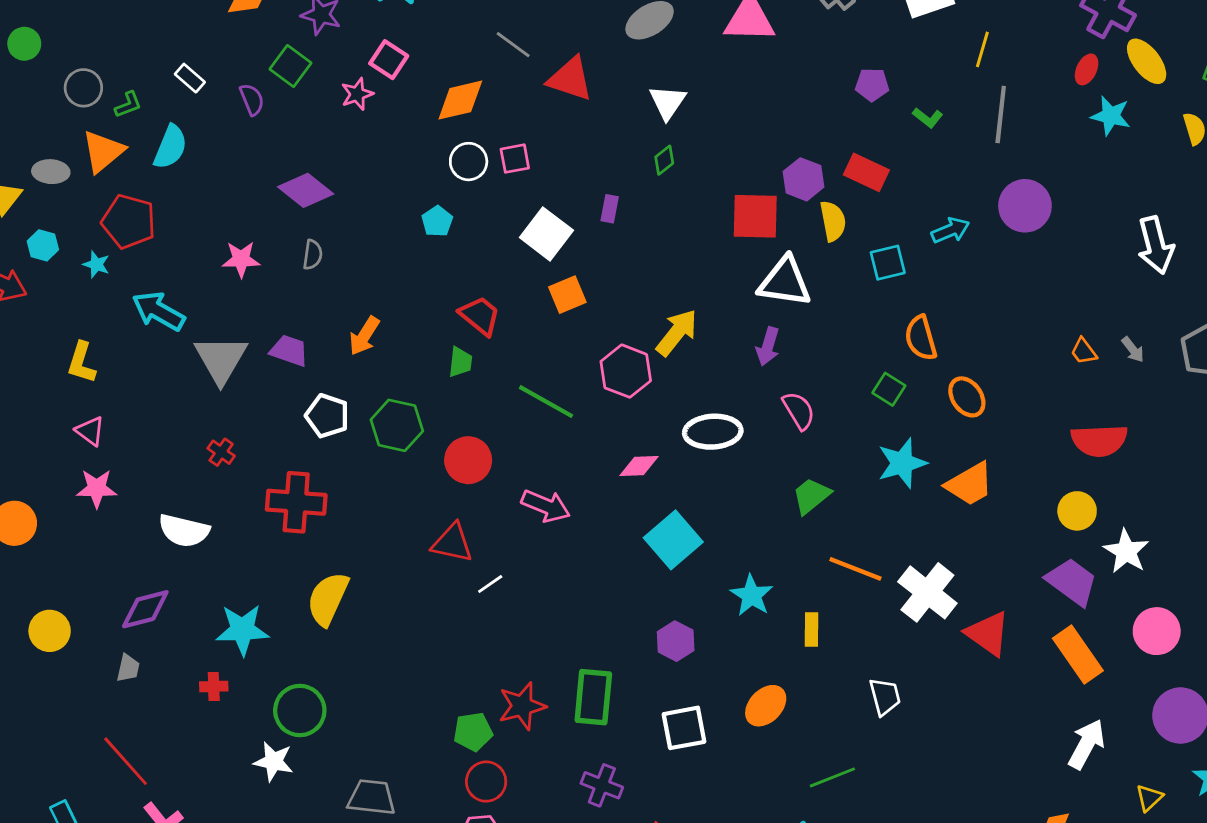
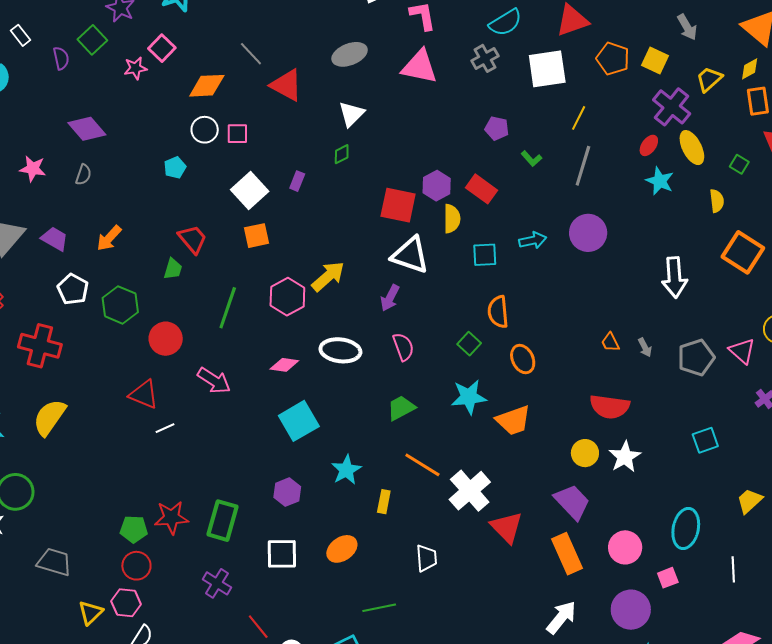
green line: (546, 402) -> (228, 308), turned 69
white star: (1126, 551) -> (625, 457), moved

